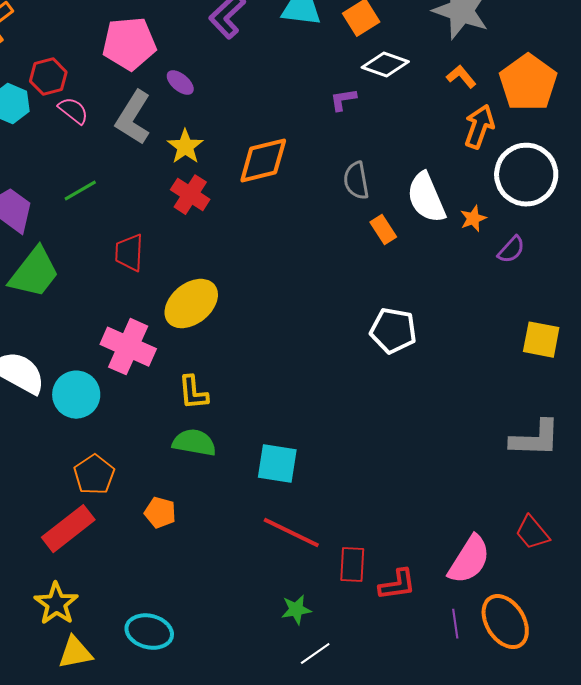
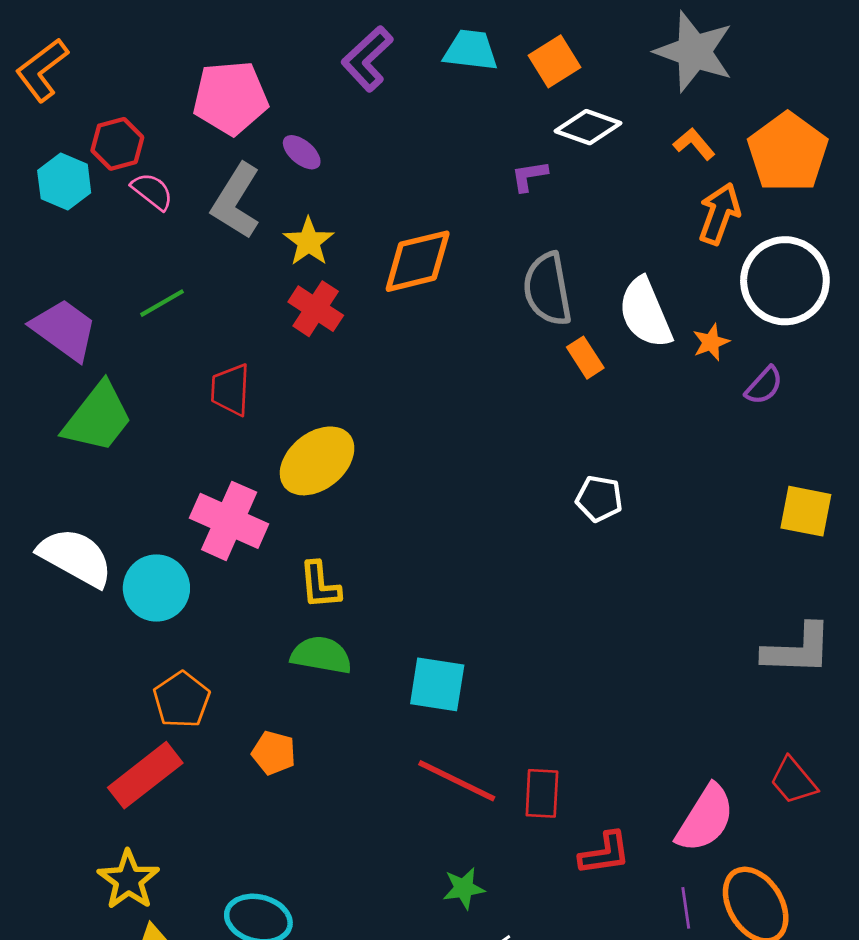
gray semicircle: (356, 181) -> (548, 289), size x1.4
white pentagon: (393, 331) -> (599, 499), size x0.7
red rectangle: (352, 565) -> (542, 793), moved

